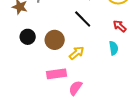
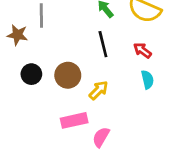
black line: (83, 19) -> (103, 44), turned 36
red arrow: (120, 26) -> (142, 50), moved

